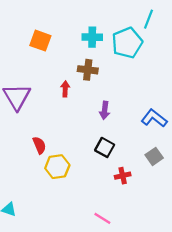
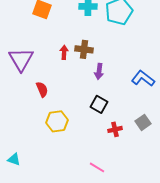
brown cross: (88, 70) -> (84, 49), moved
red semicircle: (39, 145) -> (42, 89), moved
gray square: (154, 156) -> (143, 122), moved

